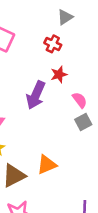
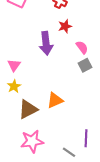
purple arrow: (36, 95) -> (46, 43), turned -30

